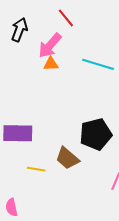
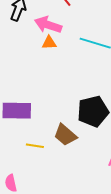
pink arrow: (50, 45) -> (48, 25), turned 68

